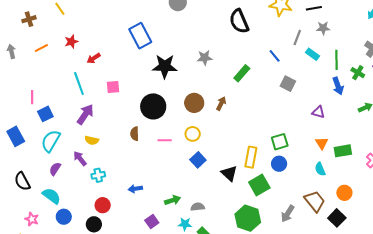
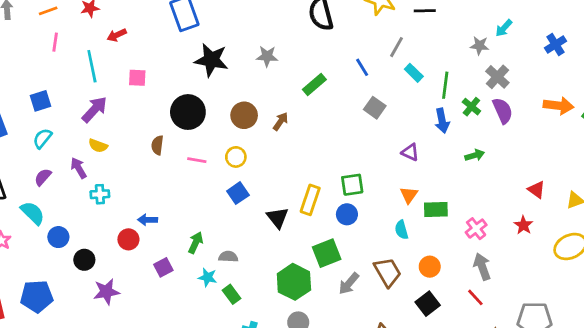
gray star: (323, 28) -> (480, 46), moved
pink line: (32, 97) -> (55, 42), moved
cyan semicircle: (51, 141) -> (42, 138), size x0.7
green square: (259, 185) -> (327, 253), moved
green arrow: (173, 200) -> (196, 243), turned -56
red circle: (103, 205) -> (128, 239), moved
blue circle: (64, 217) -> (58, 237), moved
black square: (337, 218) -> (428, 304), moved

